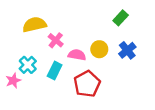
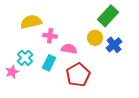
green rectangle: (121, 18) -> (108, 16), size x1.5
pink cross: (56, 40) -> (50, 36), turned -32
yellow circle: (99, 49) -> (95, 38), moved

